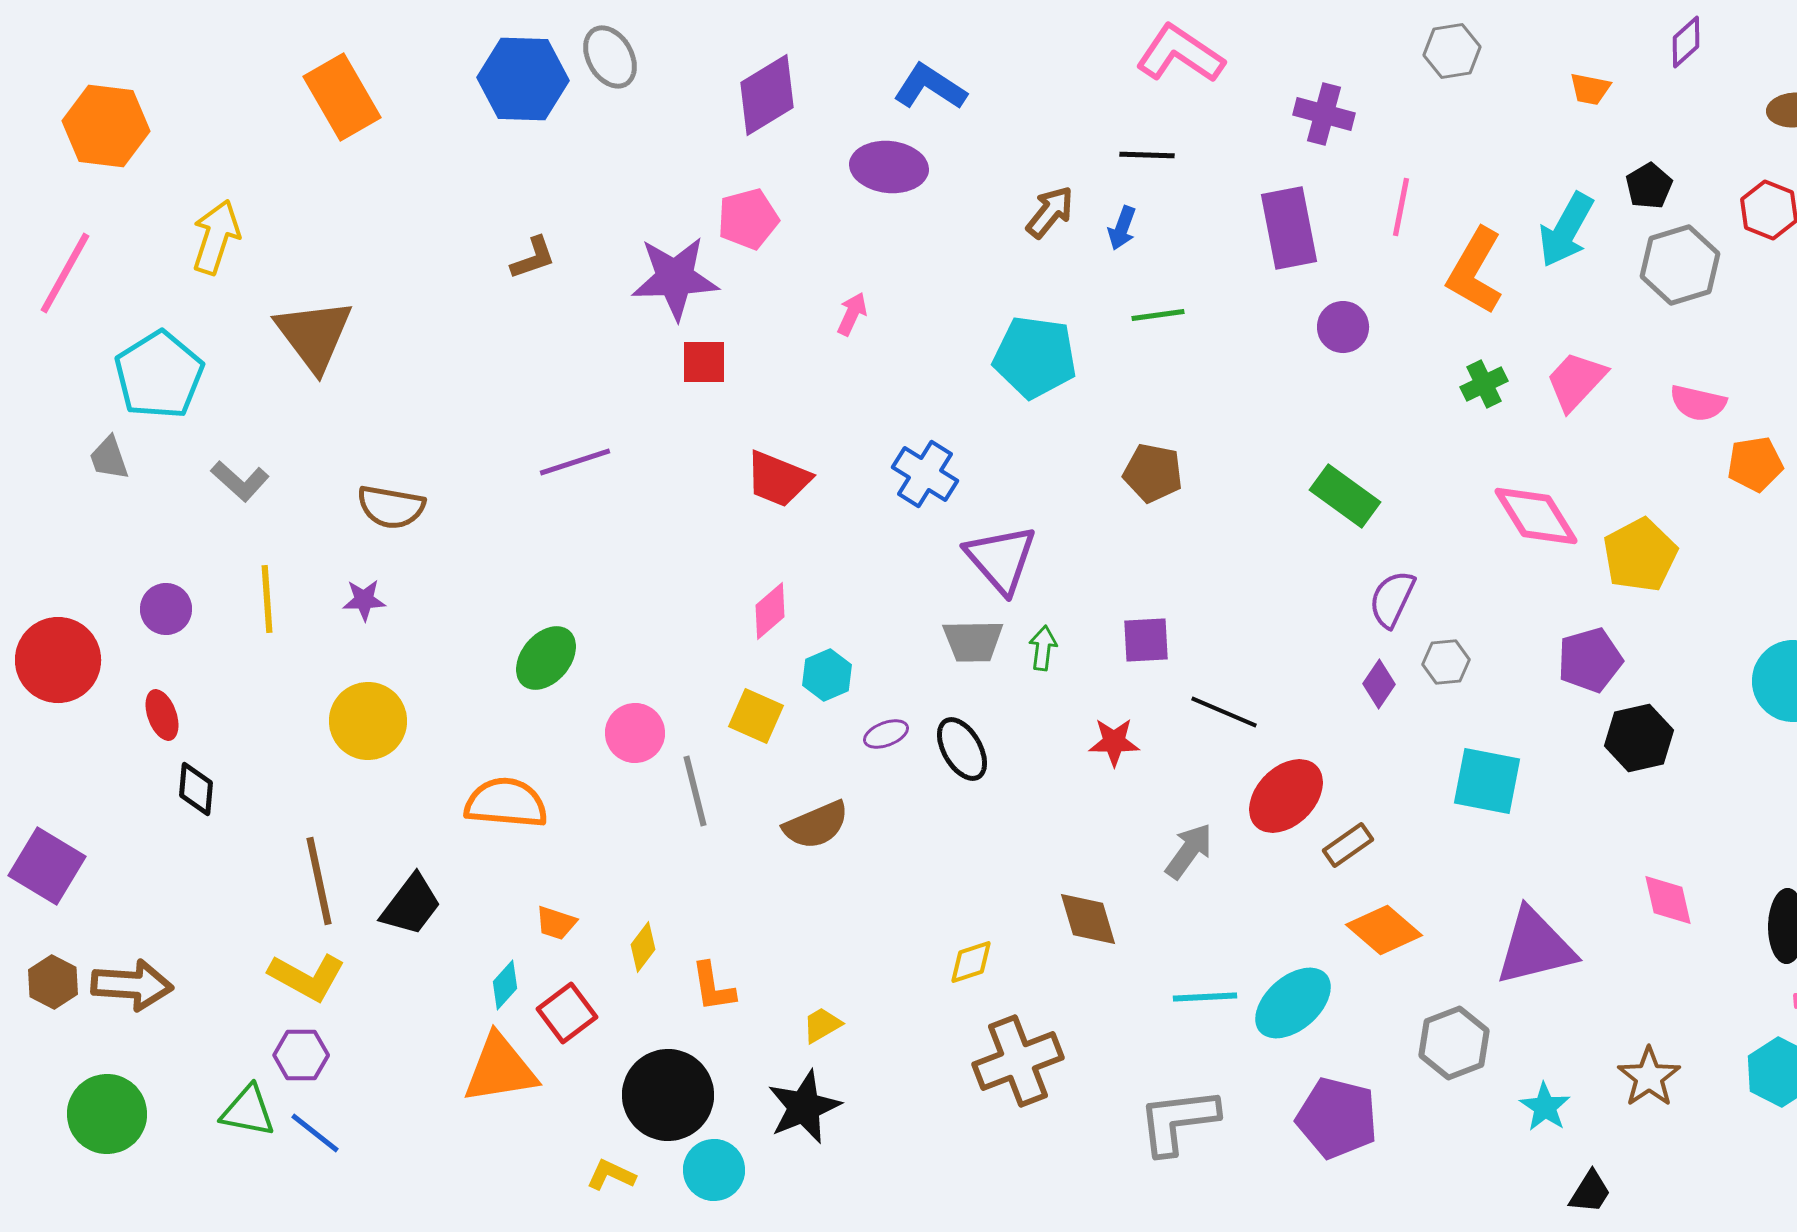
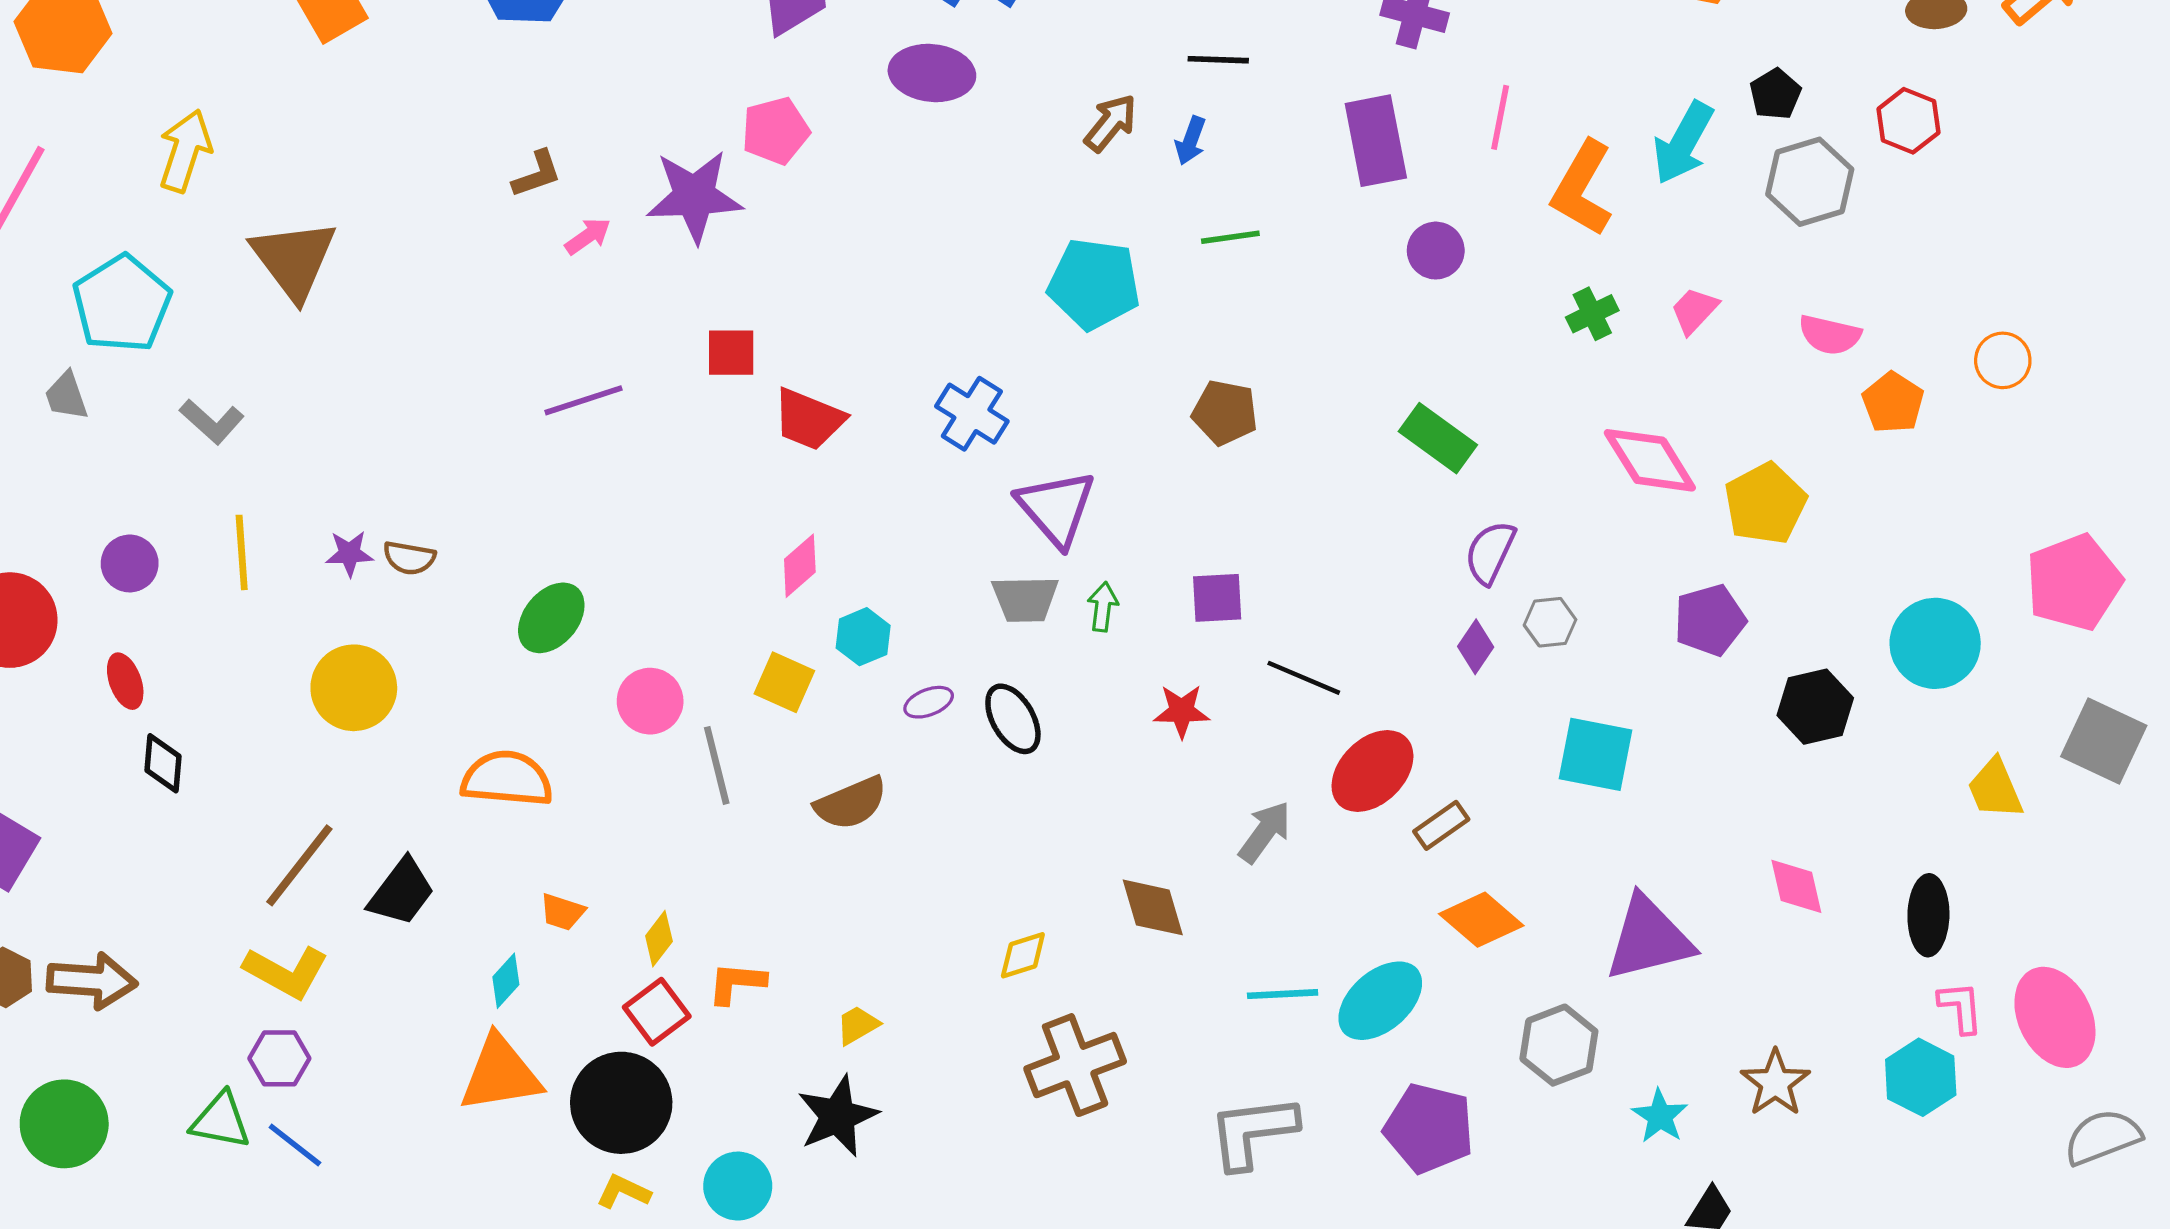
pink arrow: (852, 314) -> (588, 236), moved, turned 30
red square: (704, 362) -> (731, 353), moved
pink trapezoid: (1576, 381) -> (1694, 310), size x0.7
orange pentagon: (1755, 464) -> (1893, 403), turned -30
brown semicircle: (391, 507) -> (409, 558), moved, size x0.7
black hexagon: (1639, 738) -> (1815, 707), moved
brown line: (319, 881) -> (299, 865), turned 50
orange L-shape: (713, 987) -> (737, 983), turned 104
red square: (567, 1013) -> (657, 1012), moved
black circle: (668, 1095) -> (621, 1103), moved

